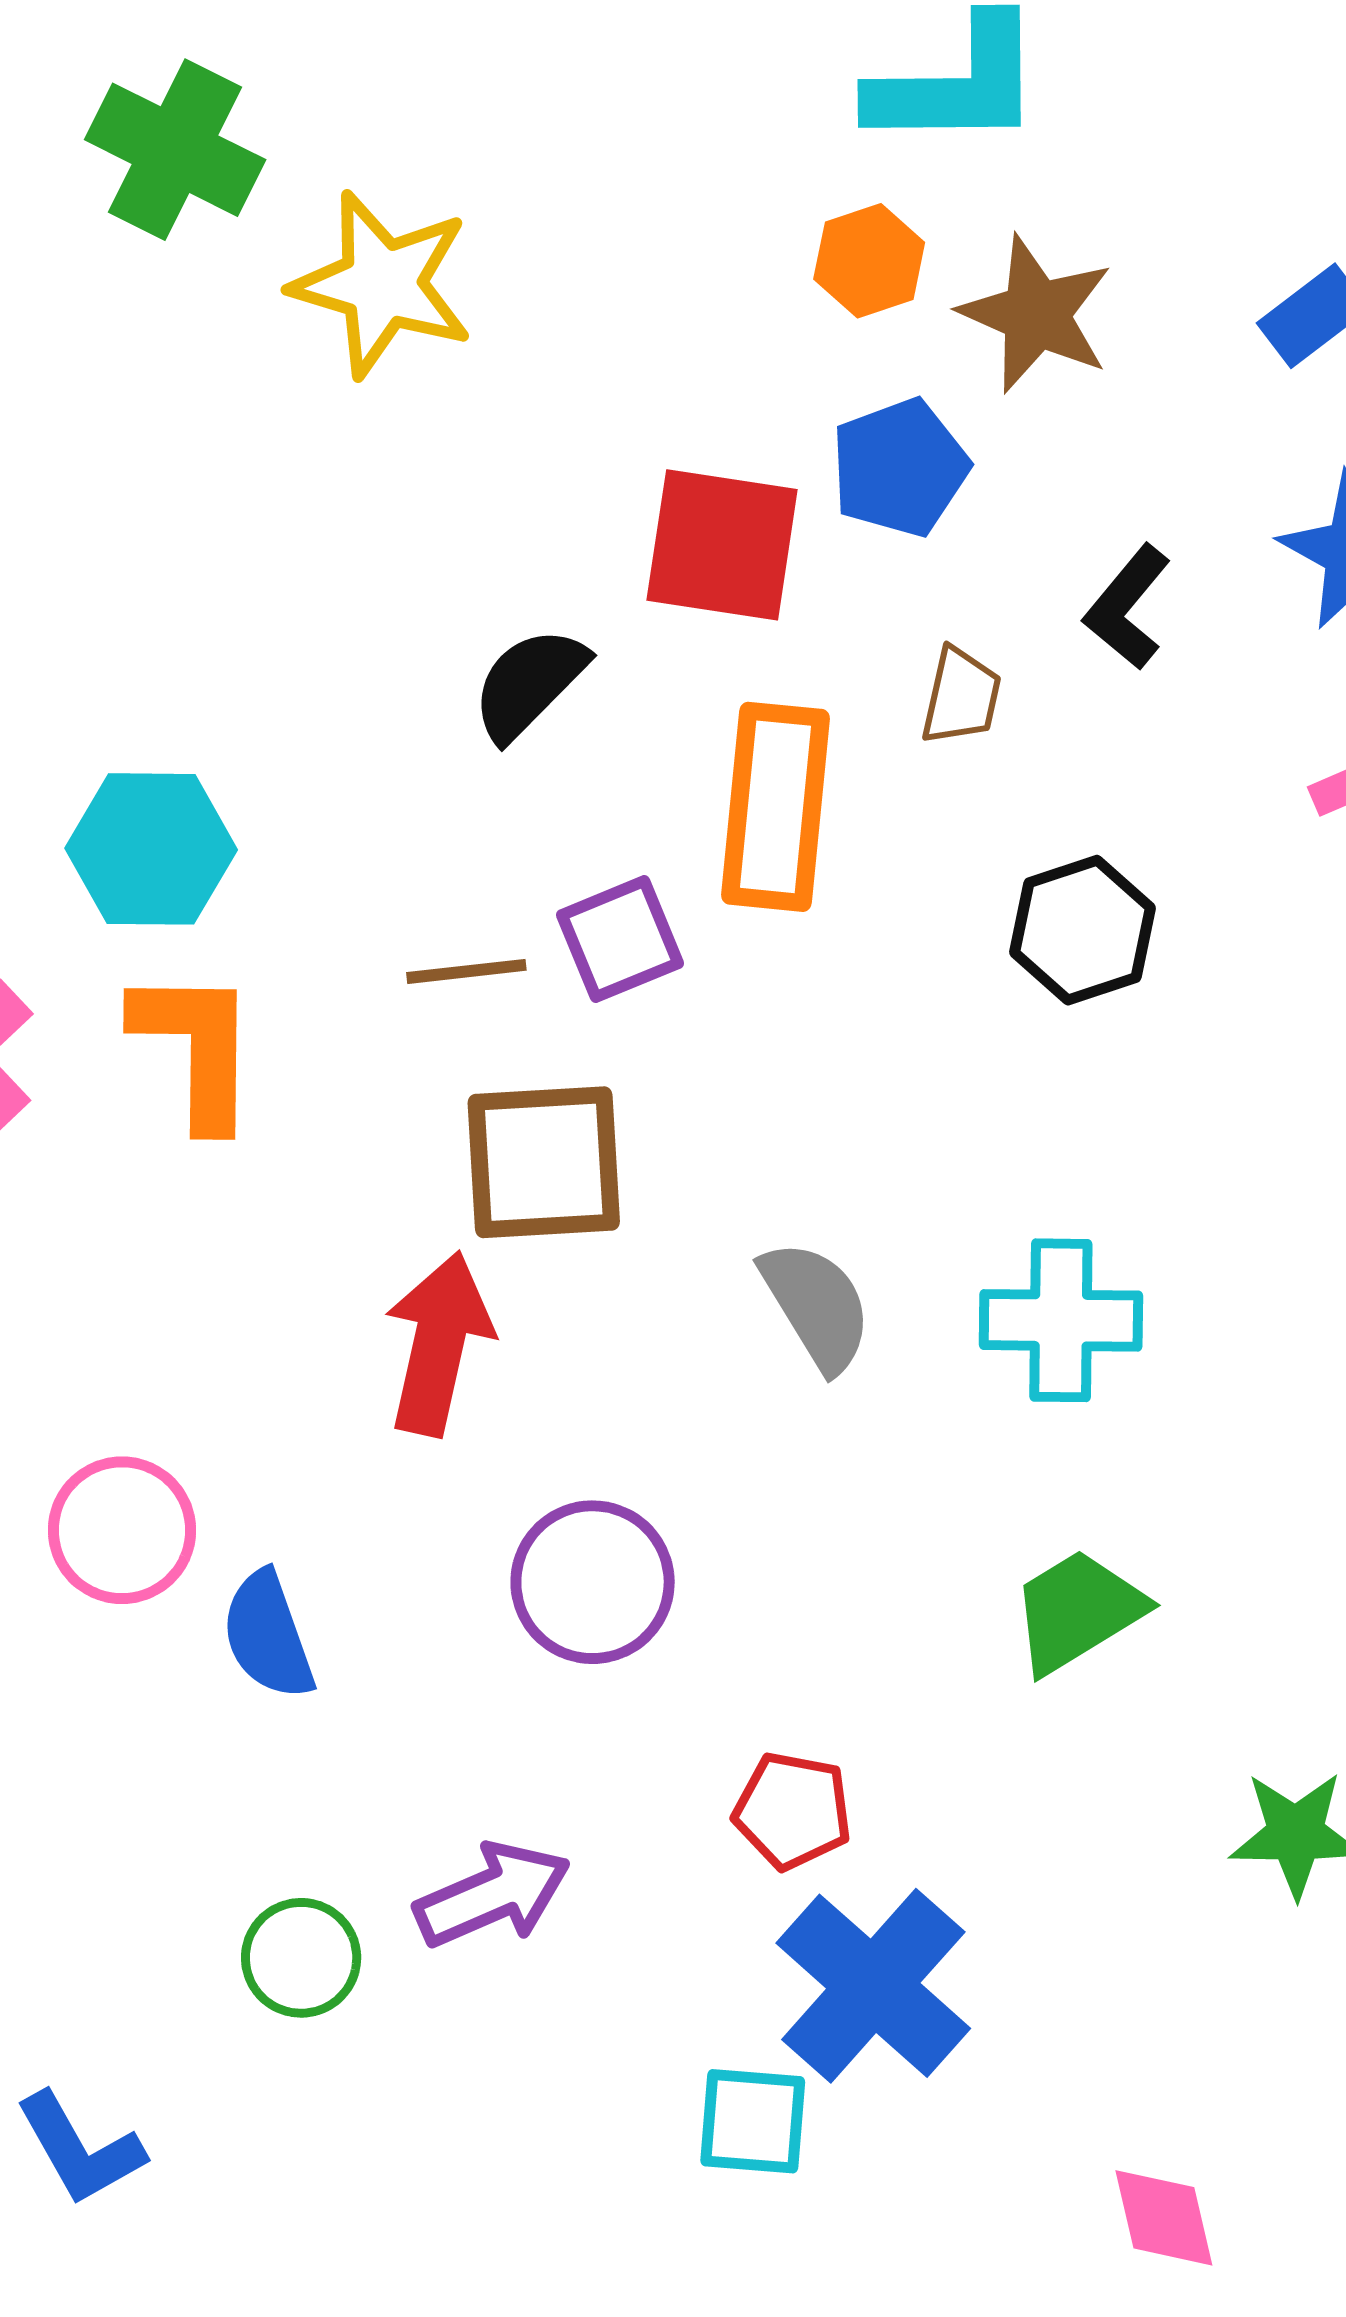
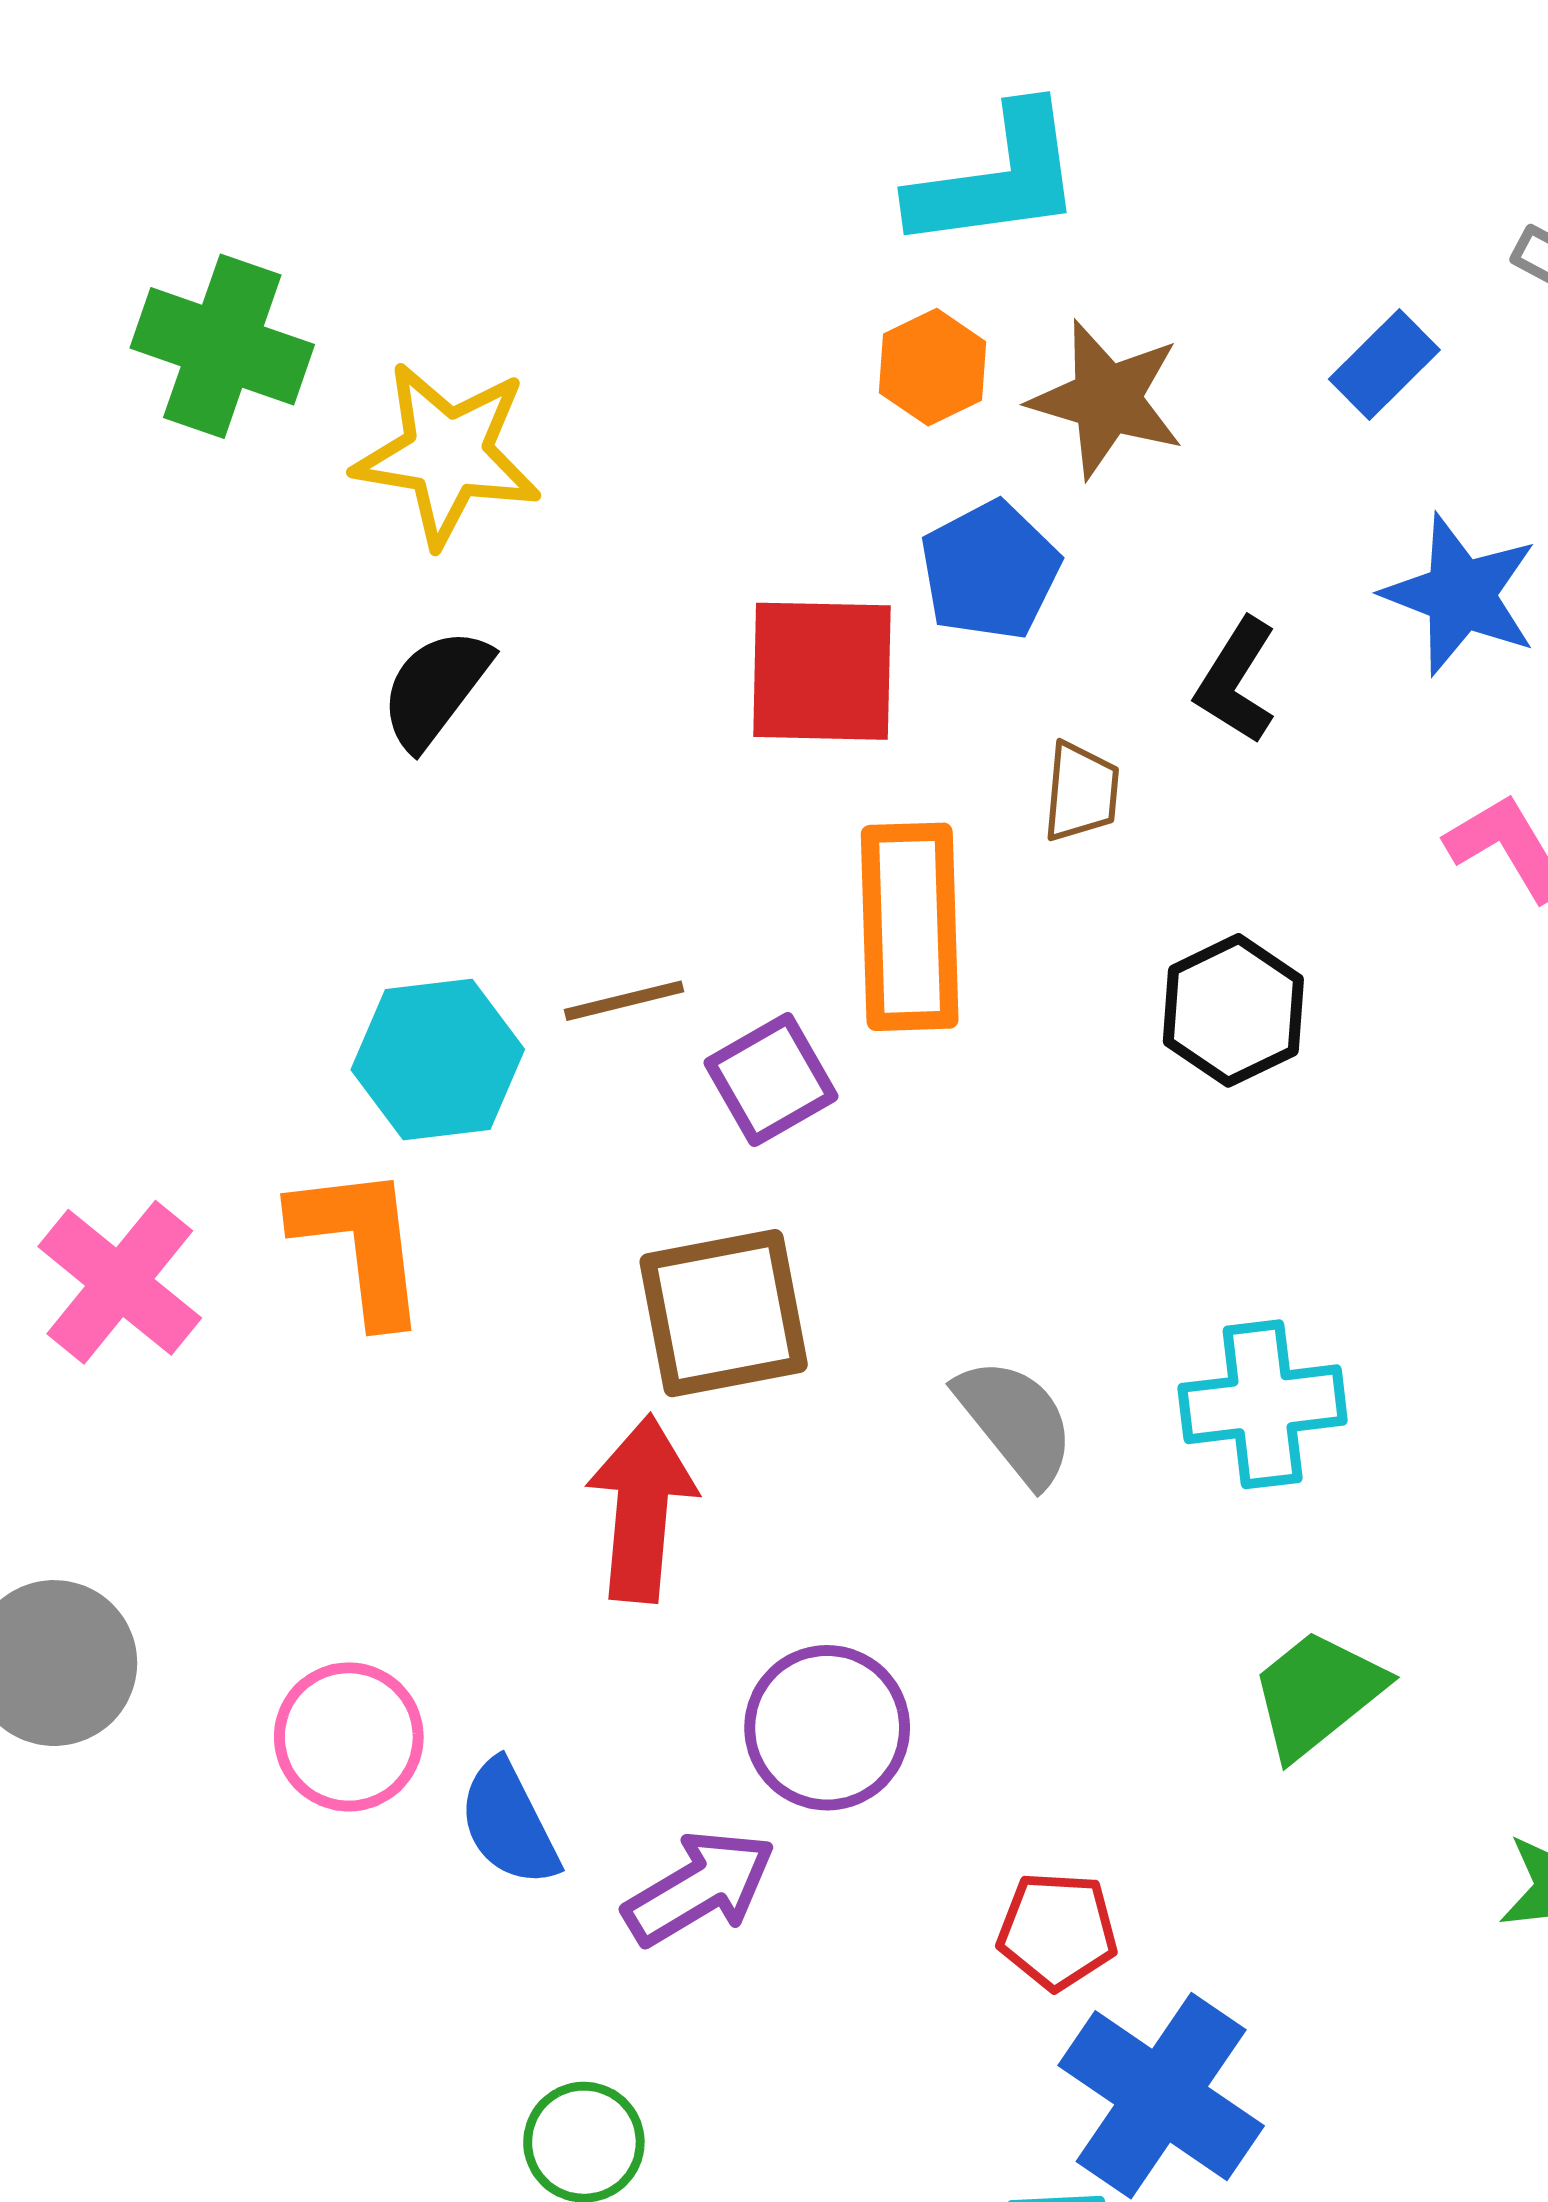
black semicircle: (529, 684) -> (435, 688), moved
cyan hexagon: (151, 849) -> (438, 1059), moved
brown line: (466, 971) -> (624, 1001), moved
purple arrow: (493, 1895) -> (699, 1888), moved

